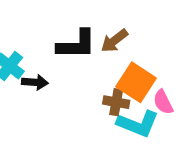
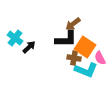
black L-shape: (76, 44) -> (66, 39), moved
black arrow: (35, 82) -> (29, 47), turned -48

